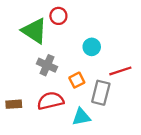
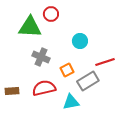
green triangle: (34, 31) -> (30, 27), turned -30
gray rectangle: (101, 93) -> (88, 81), turned 45

